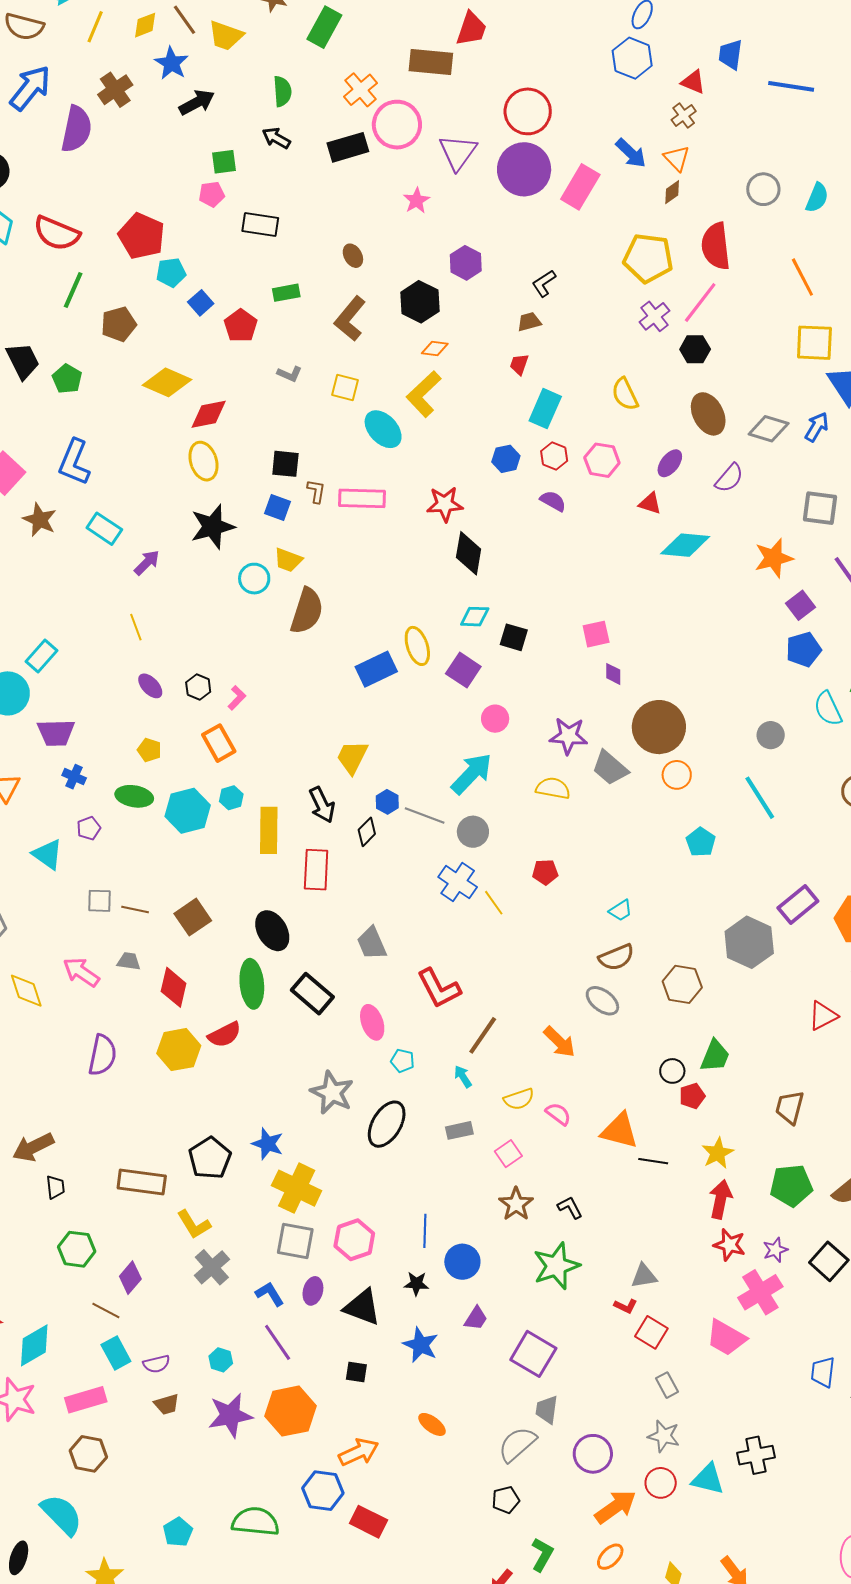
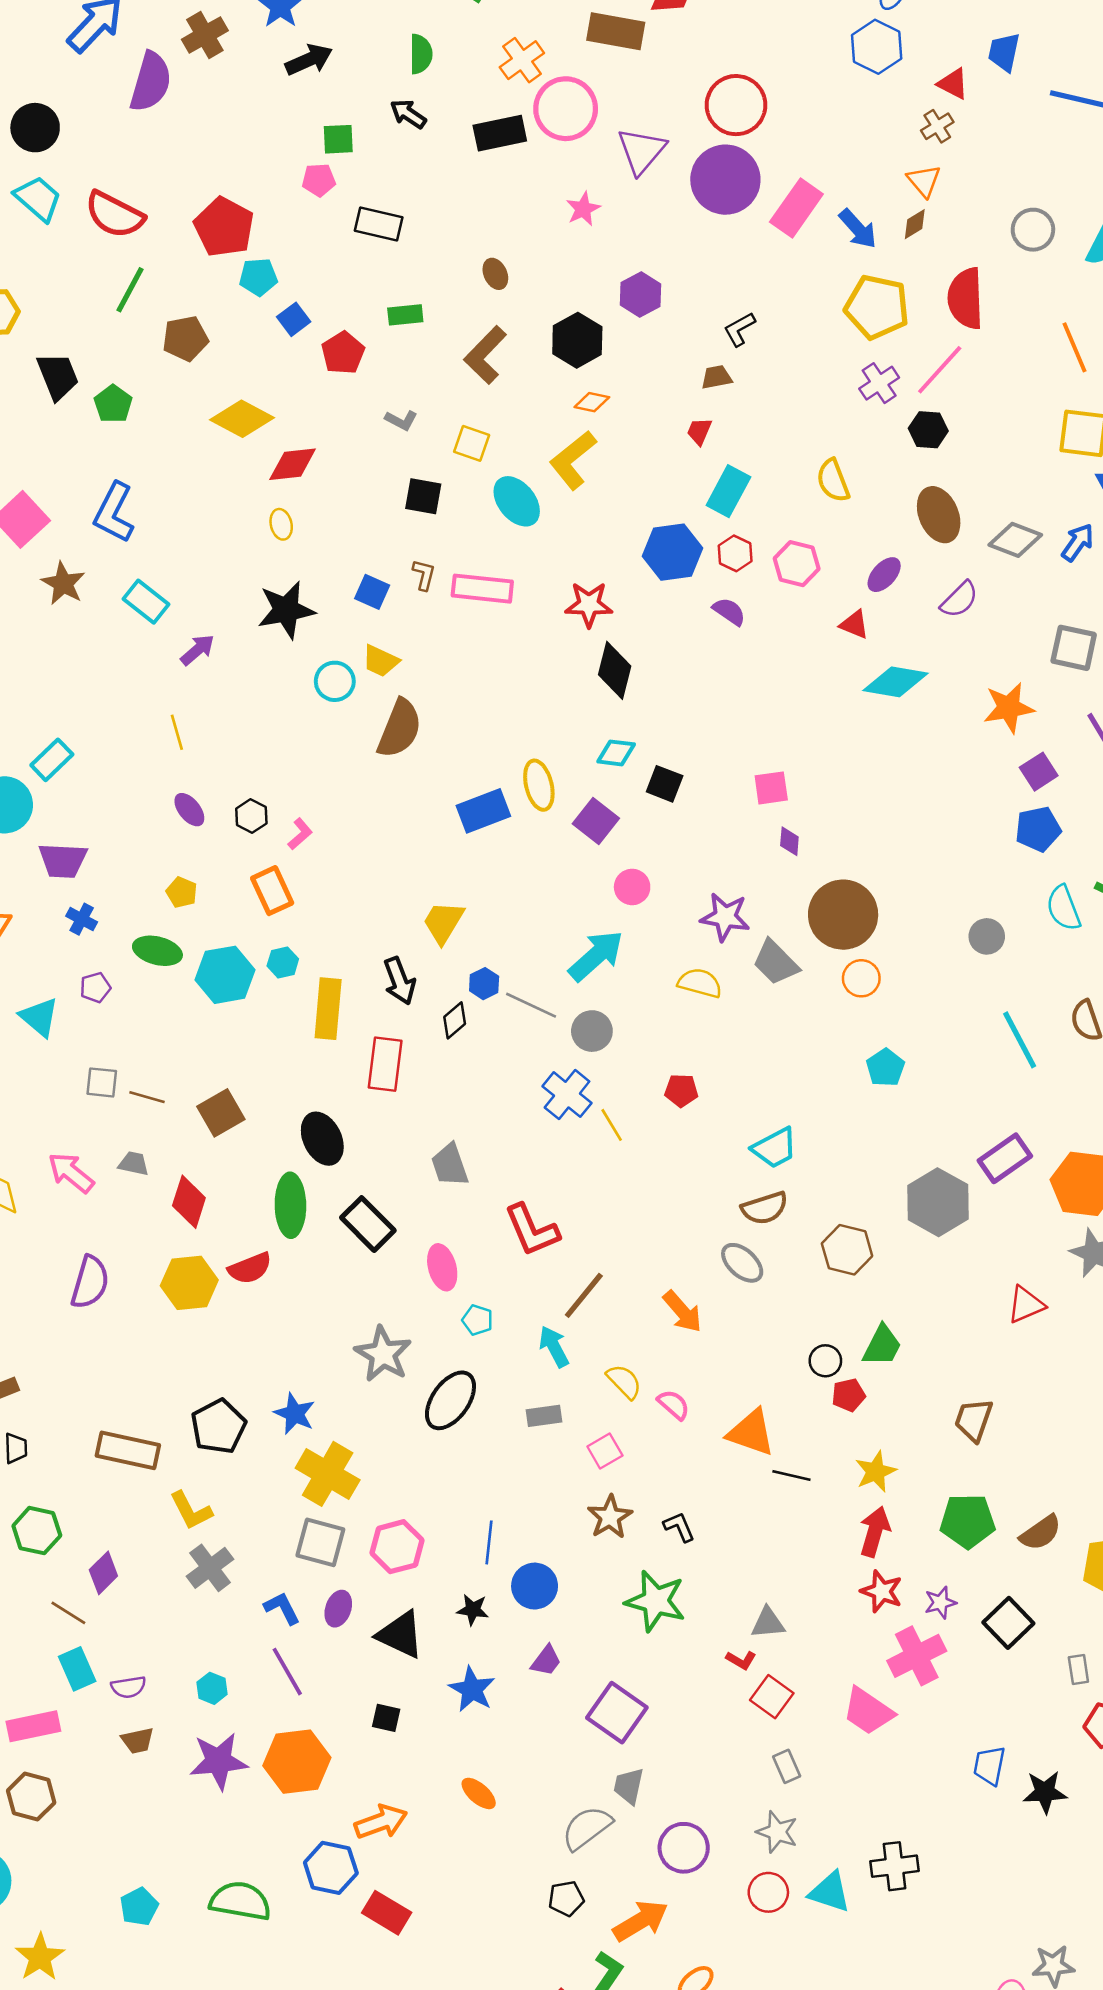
blue arrow: (631, 153) -> (858, 229), moved
blue hexagon: (506, 459) -> (672, 552), size x1.6
yellow ellipse: (203, 461) -> (281, 524), size x0.6
black square: (285, 464) -> (423, 496), moved
cyan line: (760, 798) -> (1020, 1040), moved
cyan trapezoid: (621, 910) -> (775, 1148), size x1.5
cyan arrow: (463, 1076) -> (554, 1347), size x1.4
yellow semicircle: (519, 1099) -> (624, 1381), turned -120
green star: (556, 1266) -> (656, 1601), turned 30
orange arrow: (615, 1507) -> (641, 1921), moved

